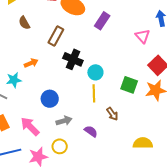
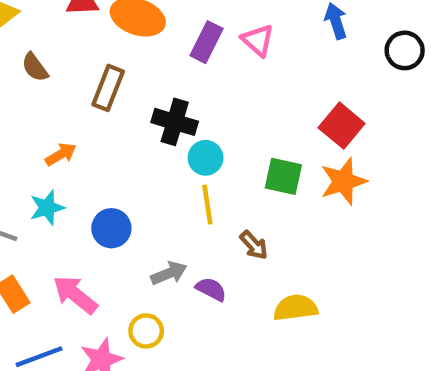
pink triangle: (143, 36) -> (258, 40), moved
black cross: (73, 59) -> (175, 122), moved
cyan star: (14, 80) -> (47, 208), moved
gray arrow: (64, 121) -> (169, 273), moved
yellow semicircle: (143, 143) -> (296, 308), moved

